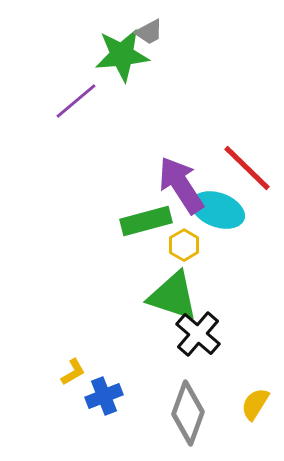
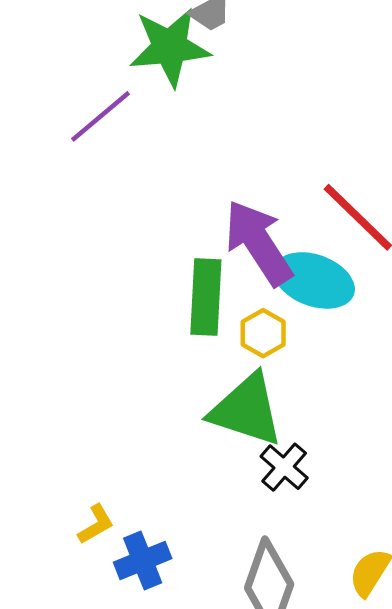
green rectangle: (146, 221) -> (206, 297), turned -72
black cross: (198, 334) -> (284, 467), size x0.7

